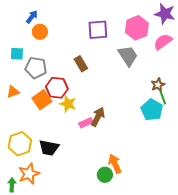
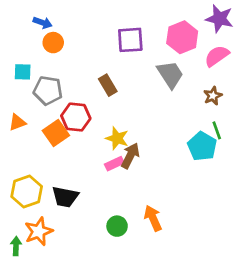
blue arrow: (32, 17) -> (43, 23), turned 72
brown star: (158, 85) -> (213, 96), moved
yellow star: (68, 104) -> (117, 138), moved
green circle: (105, 175) -> (117, 226), moved

